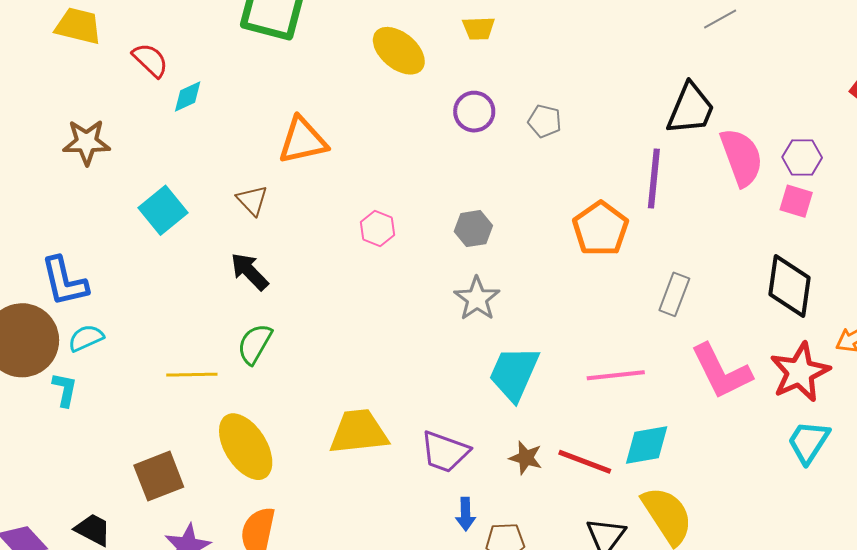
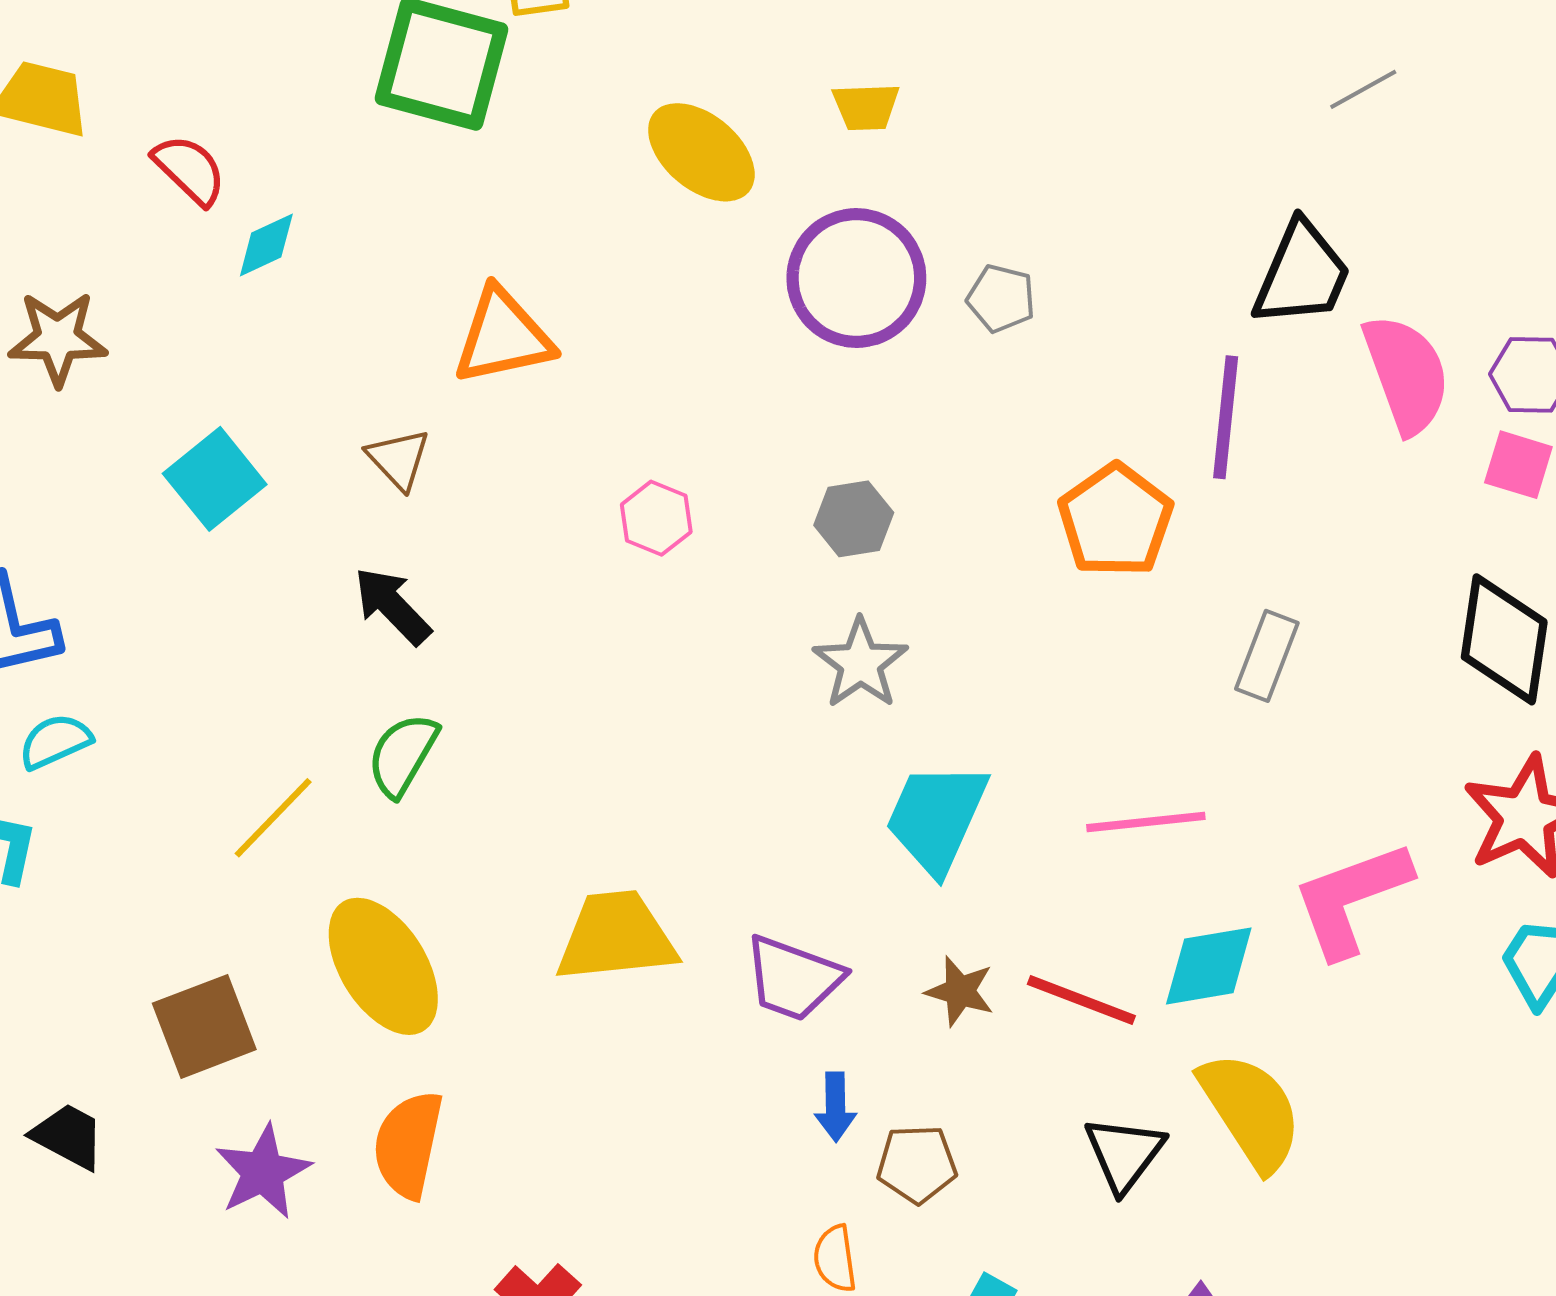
purple circle: (474, 112) -> (856, 278), size x1.6
pink L-shape: (721, 371) -> (1351, 899), moved, turned 96
yellow line: (192, 375) -> (273, 818), turned -45

